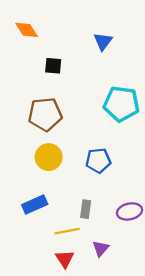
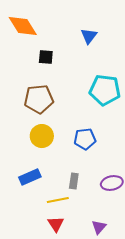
orange diamond: (27, 30) -> (23, 26), size x1.4
purple triangle: (101, 248) -> (99, 227), moved

